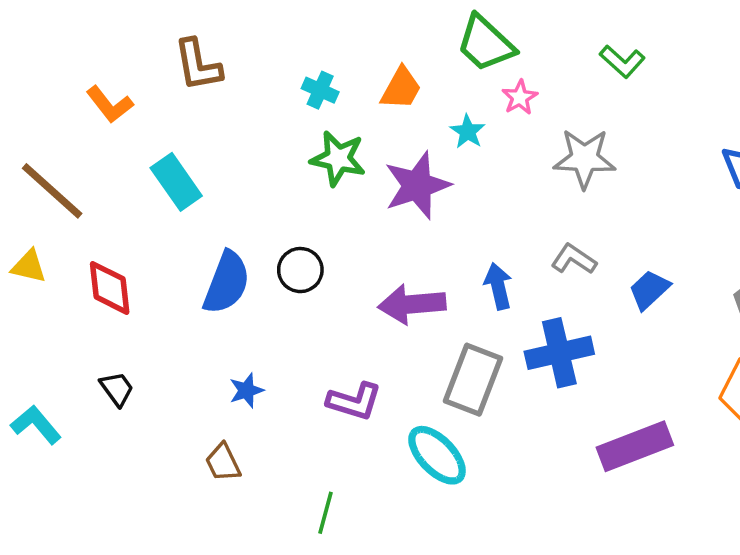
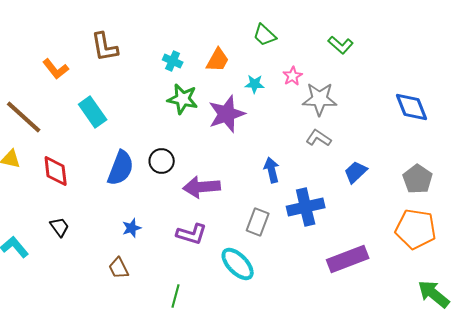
green trapezoid: (486, 43) -> (265, 35), size x0.7
pink star: (520, 97) -> (293, 76), moved
cyan star: (468, 132) -> (255, 84), turned -30
gray L-shape: (574, 259) -> (319, 138), moved
purple arrow: (412, 304) -> (202, 187), moved
gray rectangle: (473, 380) -> (258, 222), size x0.7

